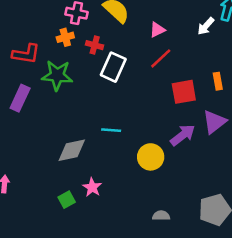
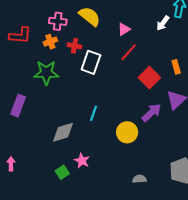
red L-shape: (26, 54) -> (20, 35), moved
red square: (184, 92) -> (149, 78), turned -30
purple rectangle: (20, 98) -> (18, 106), moved
cyan line: (111, 130) -> (93, 113), turned -70

